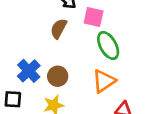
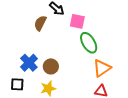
brown semicircle: (59, 29) -> (40, 23), moved
orange triangle: (104, 81) -> (102, 68), moved

